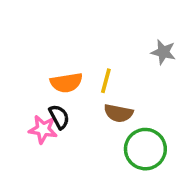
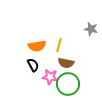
pink star: (43, 129) -> (50, 77), moved
green circle: (145, 149) -> (68, 84), moved

